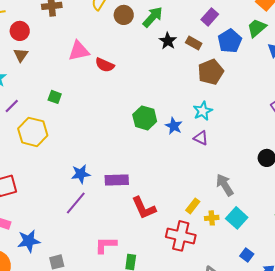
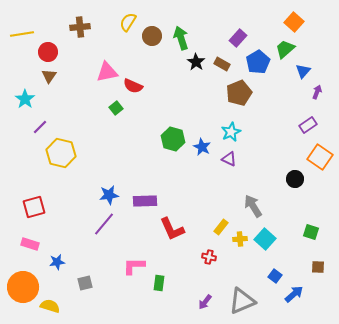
green arrow: (153, 17) -> (181, 38), turned -60
green square: (55, 97) -> (116, 108), moved, turned 32
red cross: (181, 236) -> (209, 257), size x0.5
blue star: (29, 241) -> (57, 262), size x0.7

